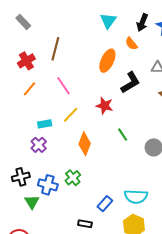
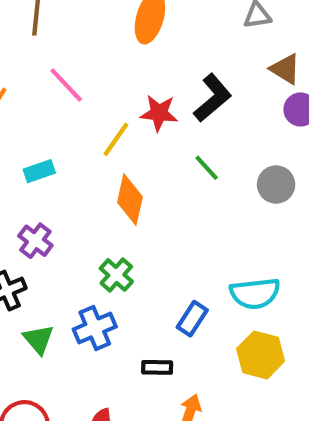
black L-shape: (130, 83) -> (213, 98), moved
yellow line: (71, 115) -> (116, 139), moved
purple cross: (39, 145) -> (35, 241), moved
blue cross: (48, 185) -> (95, 328), moved, turned -30

